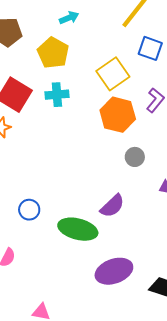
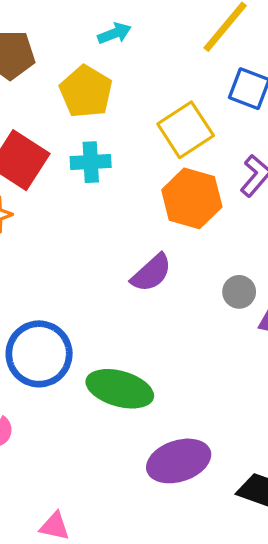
gray circle: (135, 157) -> (239, 292), moved
purple semicircle: (112, 206) -> (151, 273), moved
blue circle: (29, 210) -> (39, 354), size x1.8

